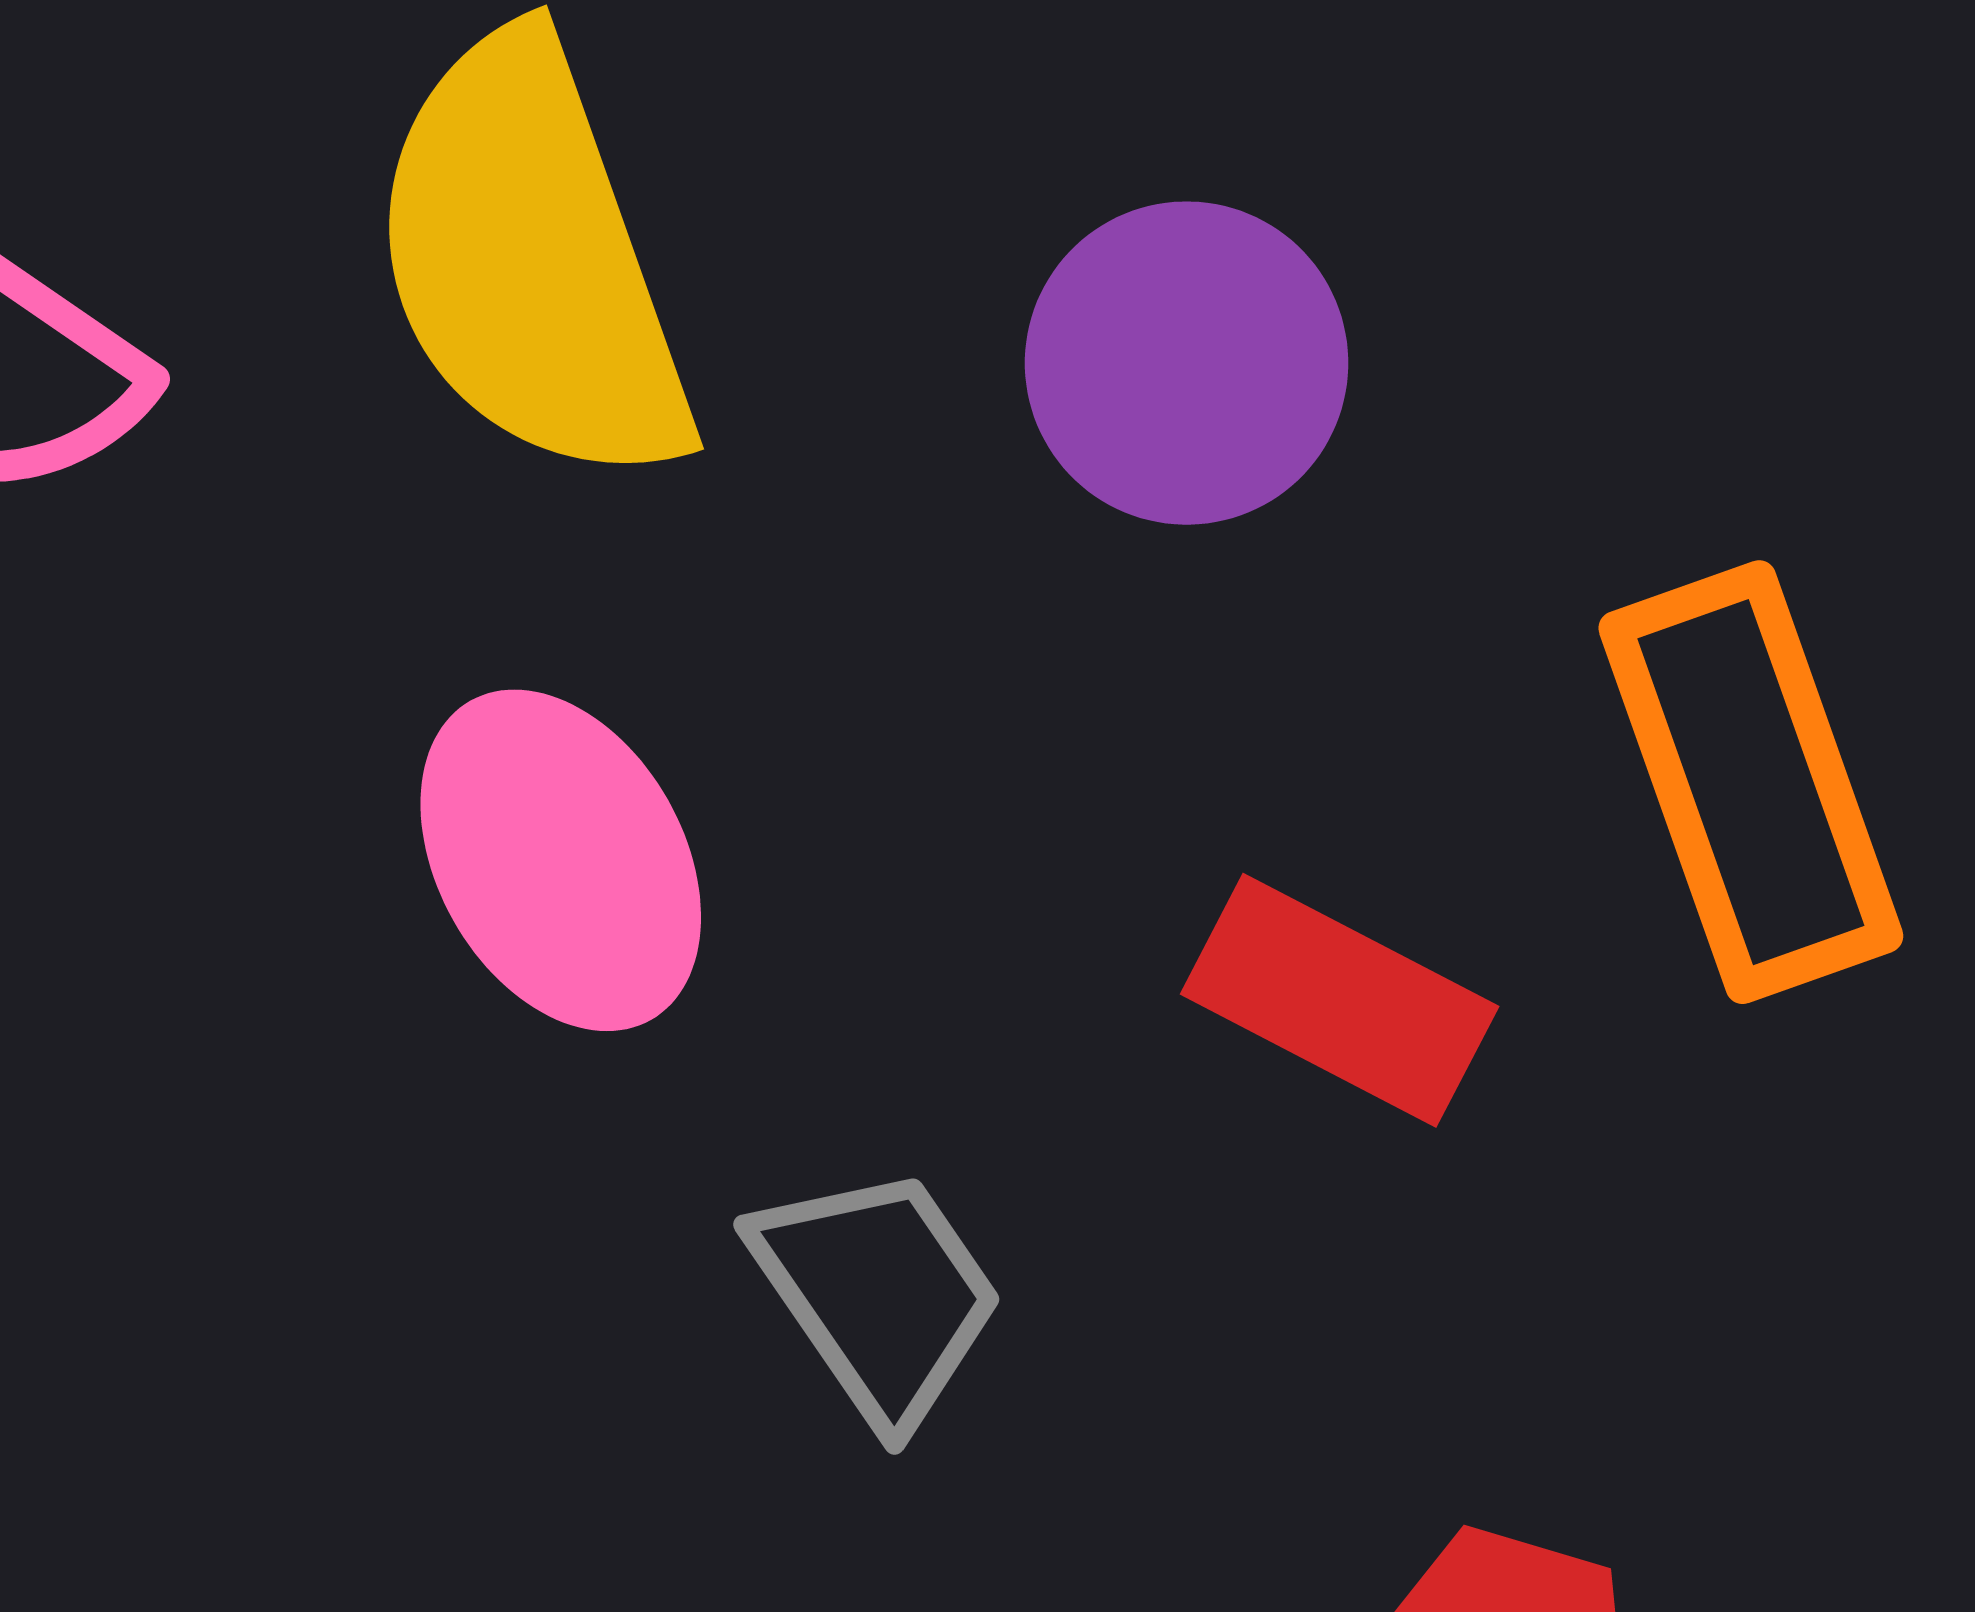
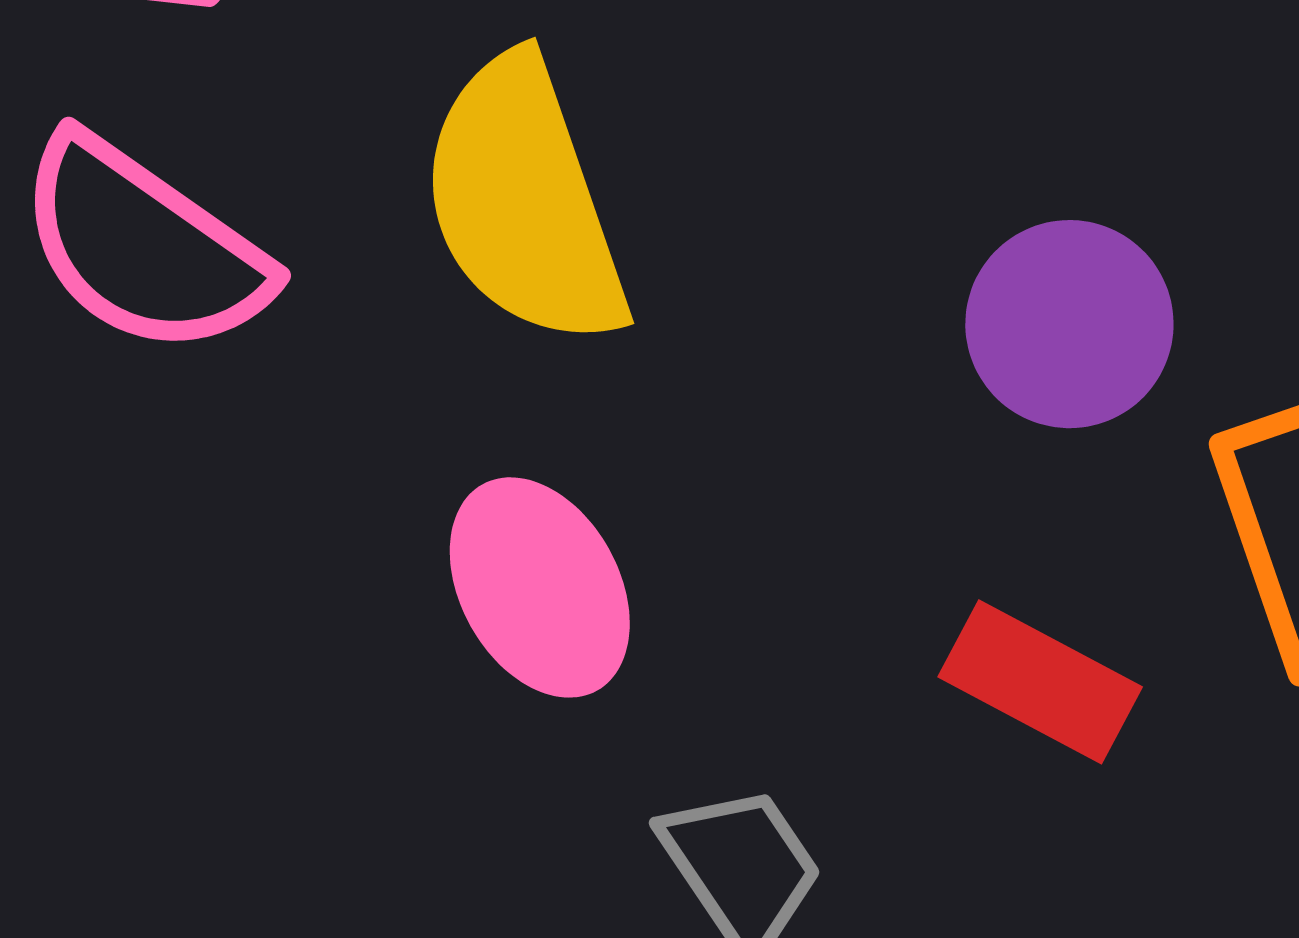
purple circle: (1187, 363) -> (1069, 324), moved

